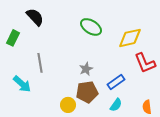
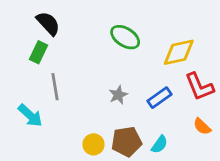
green rectangle: (13, 38) -> (38, 52), moved
blue rectangle: (116, 82) -> (160, 98), moved
brown pentagon: (87, 92) -> (127, 142), moved
orange semicircle: (147, 107) -> (202, 127), moved, turned -40

